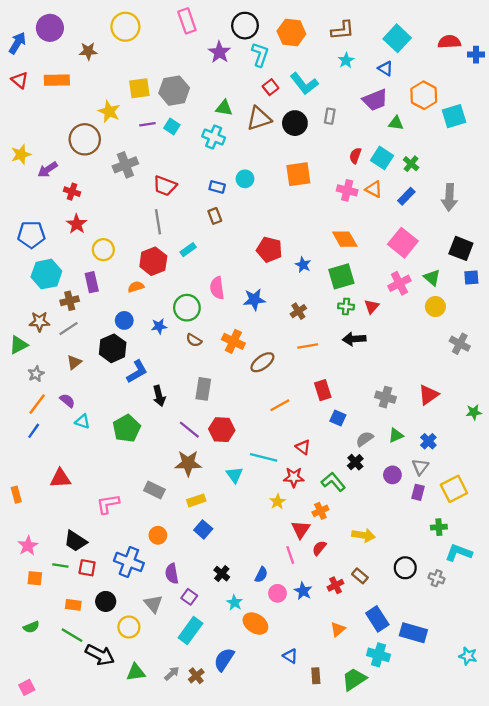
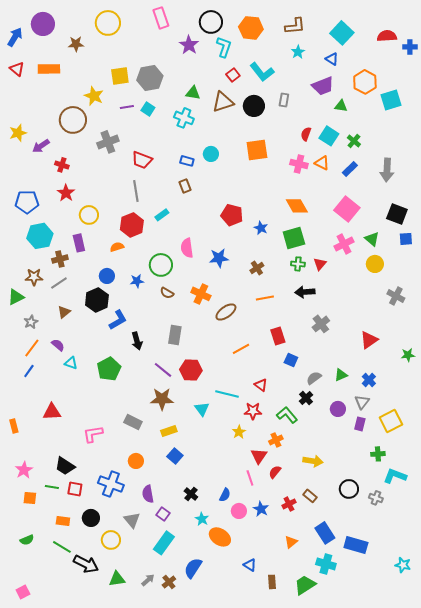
gray cross: (385, 397) -> (321, 324), moved, turned 36

